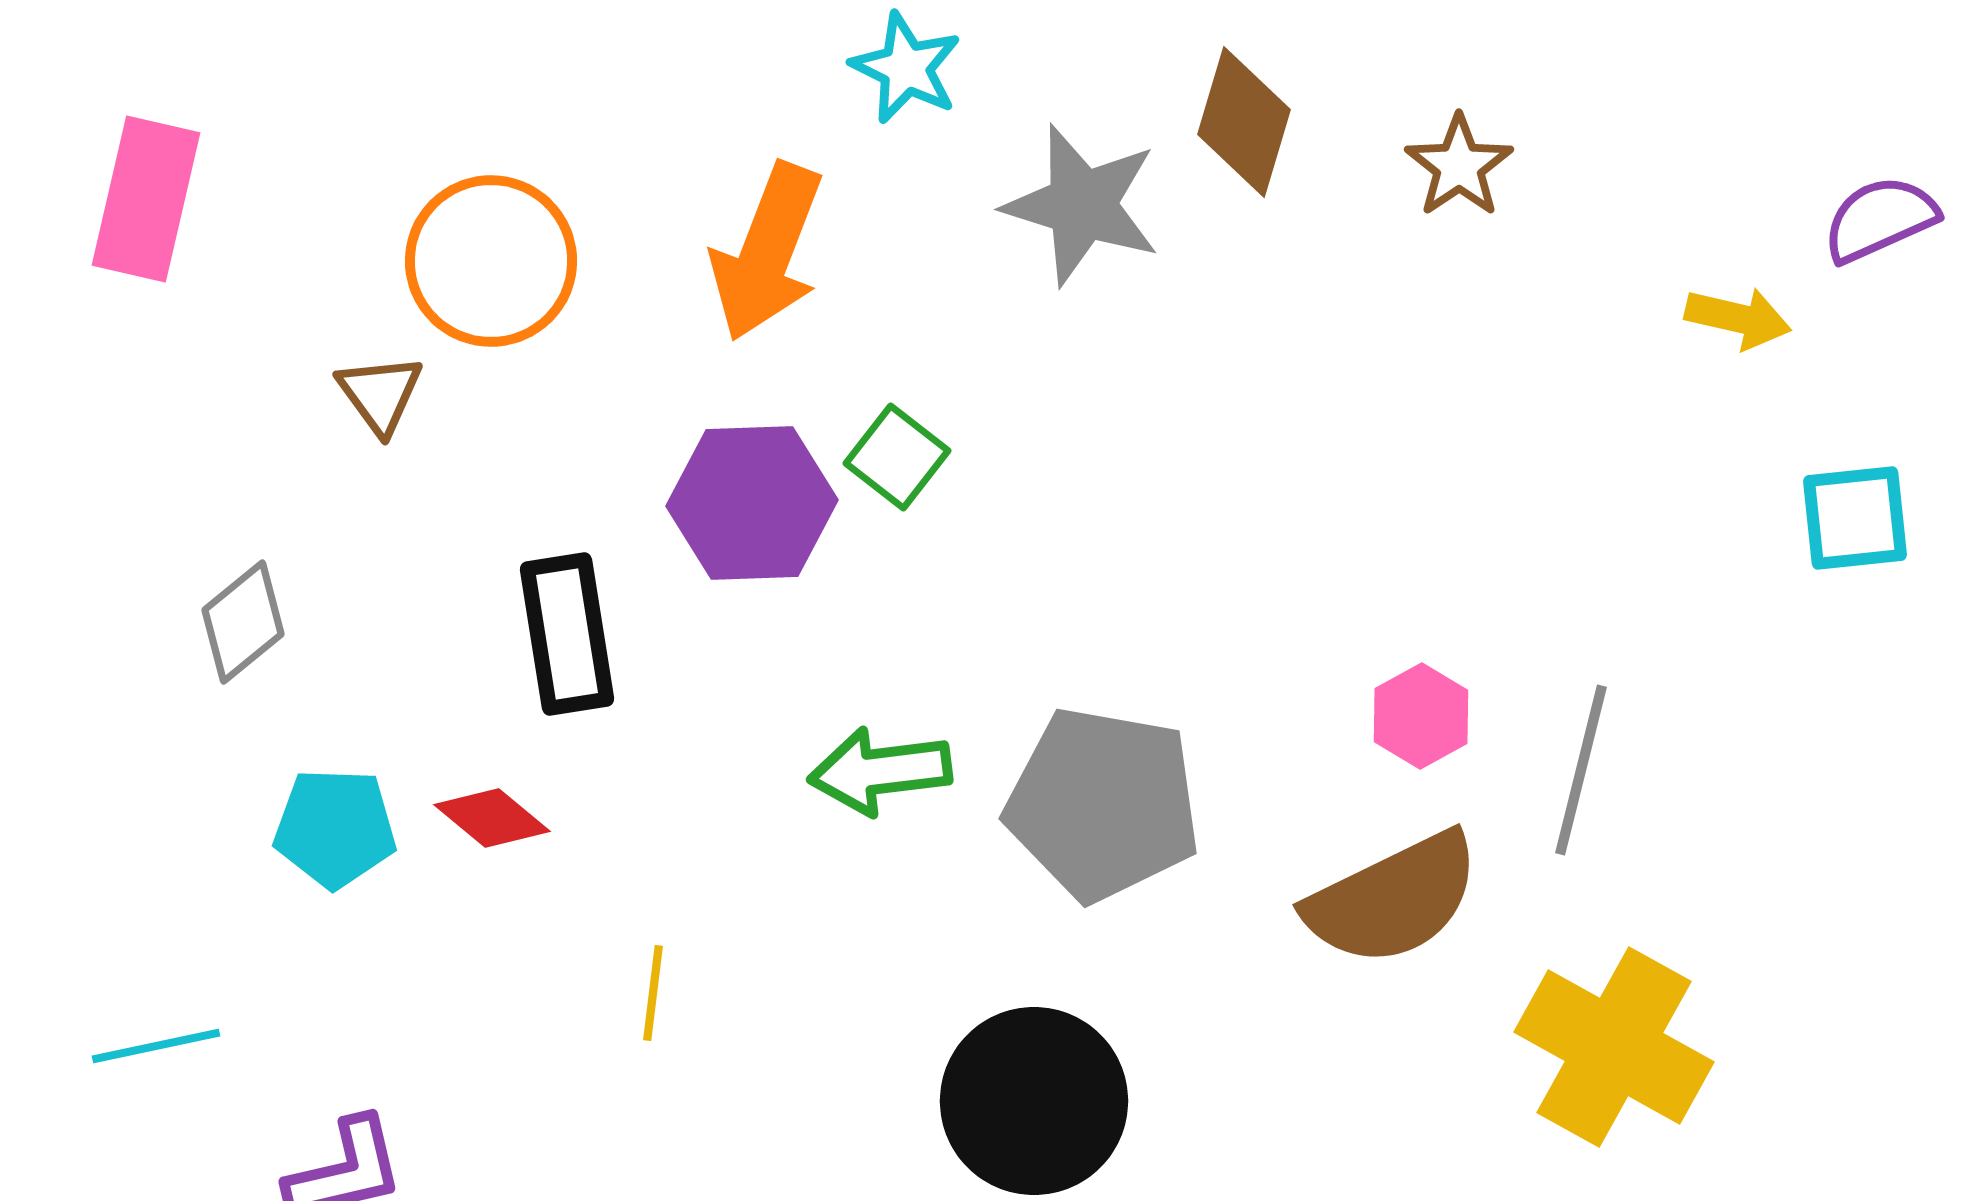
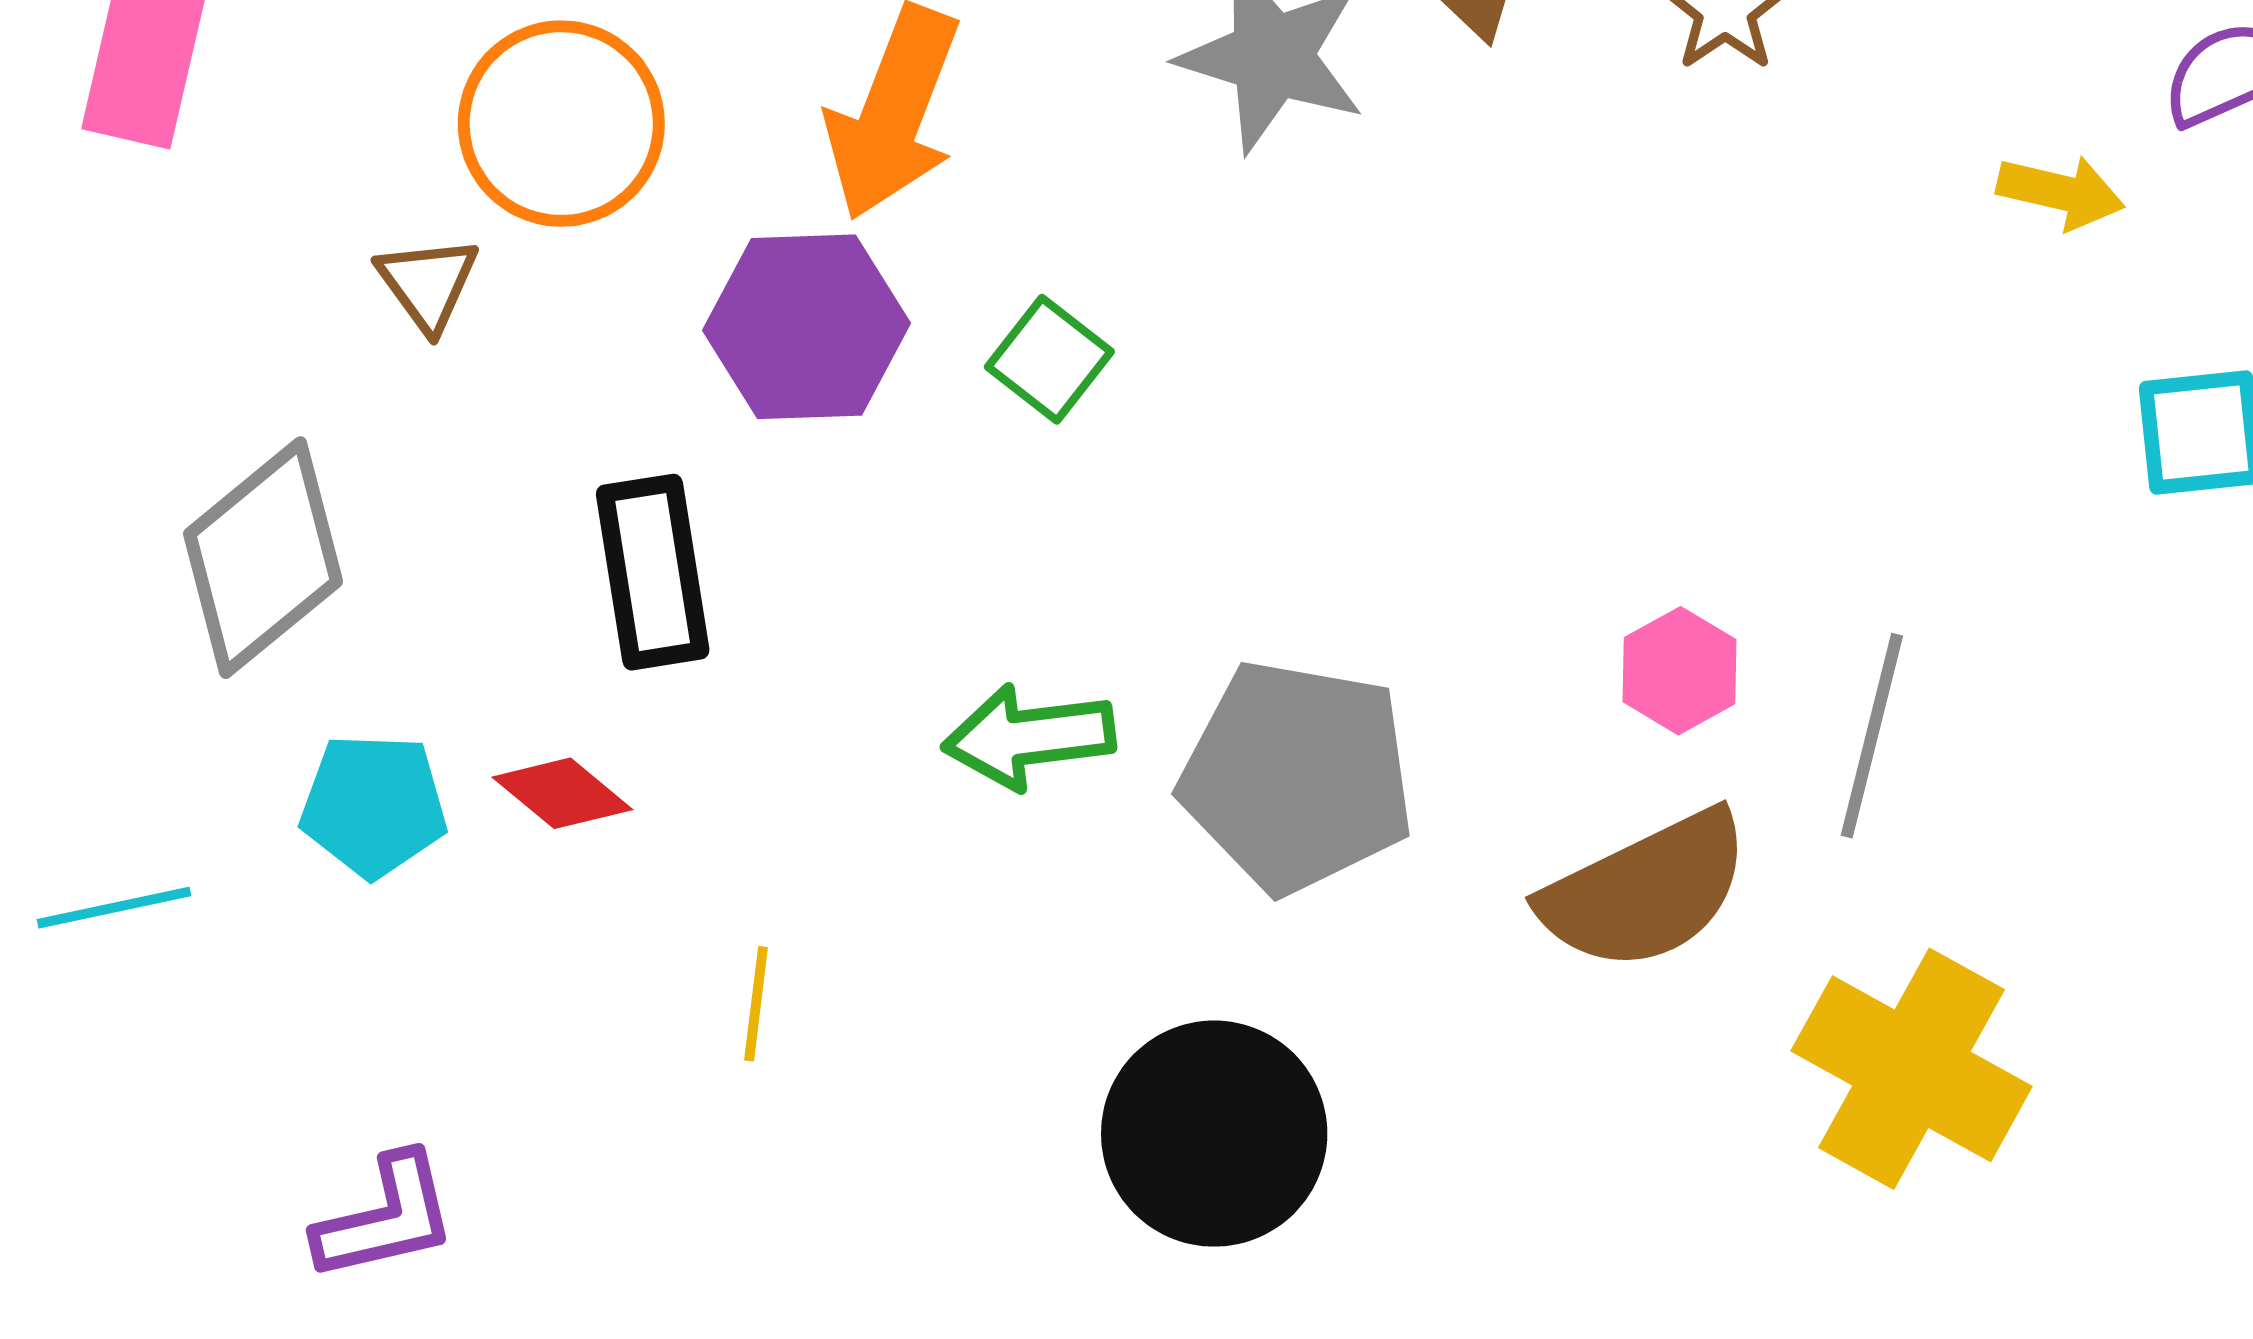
purple hexagon: (752, 503) -> (807, 327), moved
gray diamond: (243, 622) -> (263, 558), size x1.6
cyan line: (156, 1046) -> (114, 908), moved

